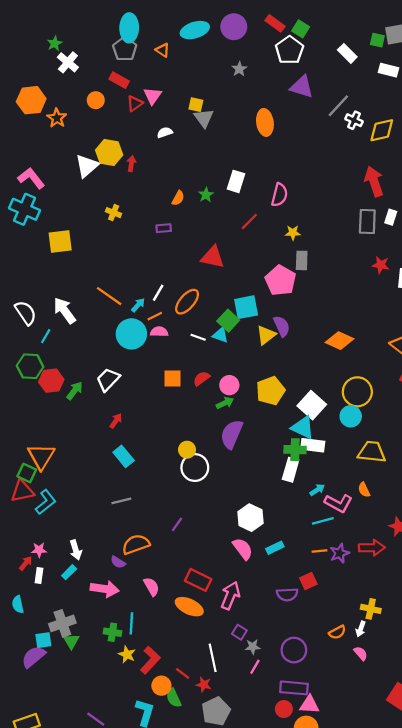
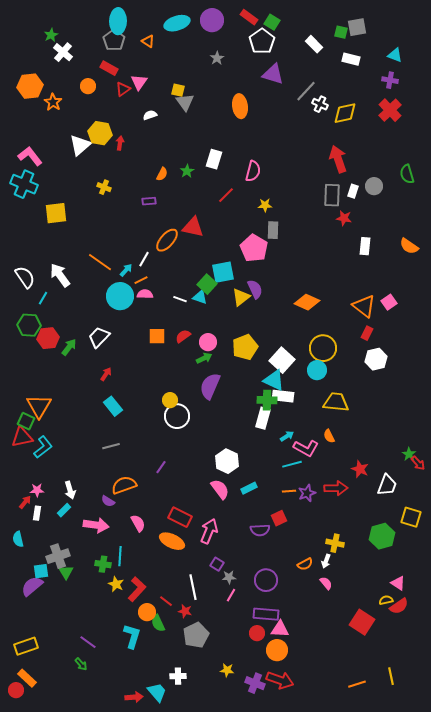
red star: (381, 265) -> (344, 218), moved
orange ellipse: (187, 302) -> (167, 240), moved

